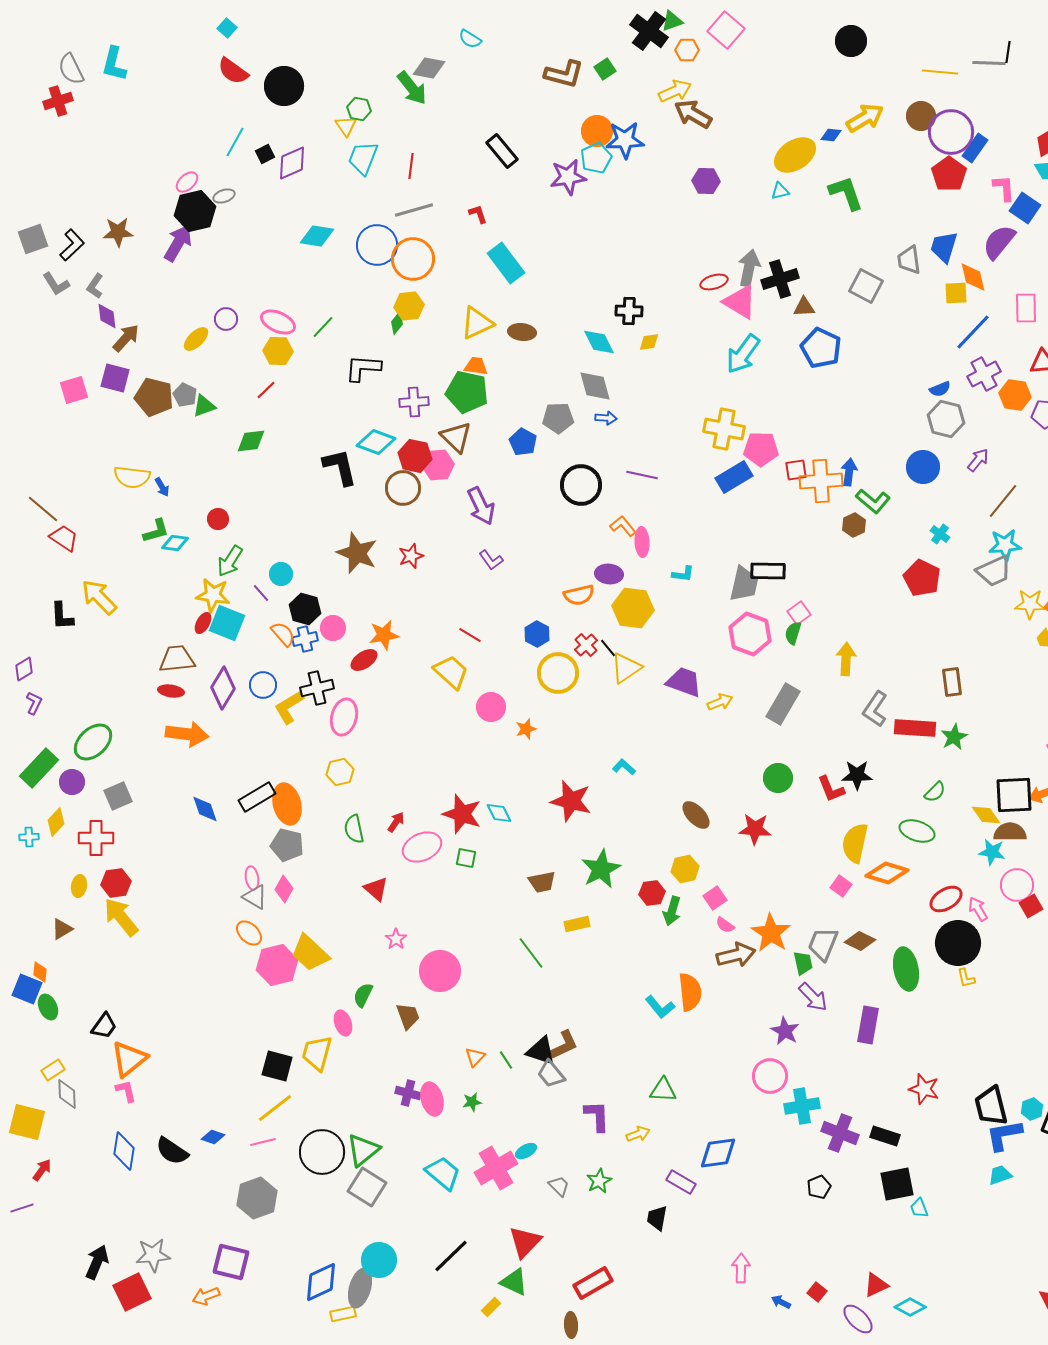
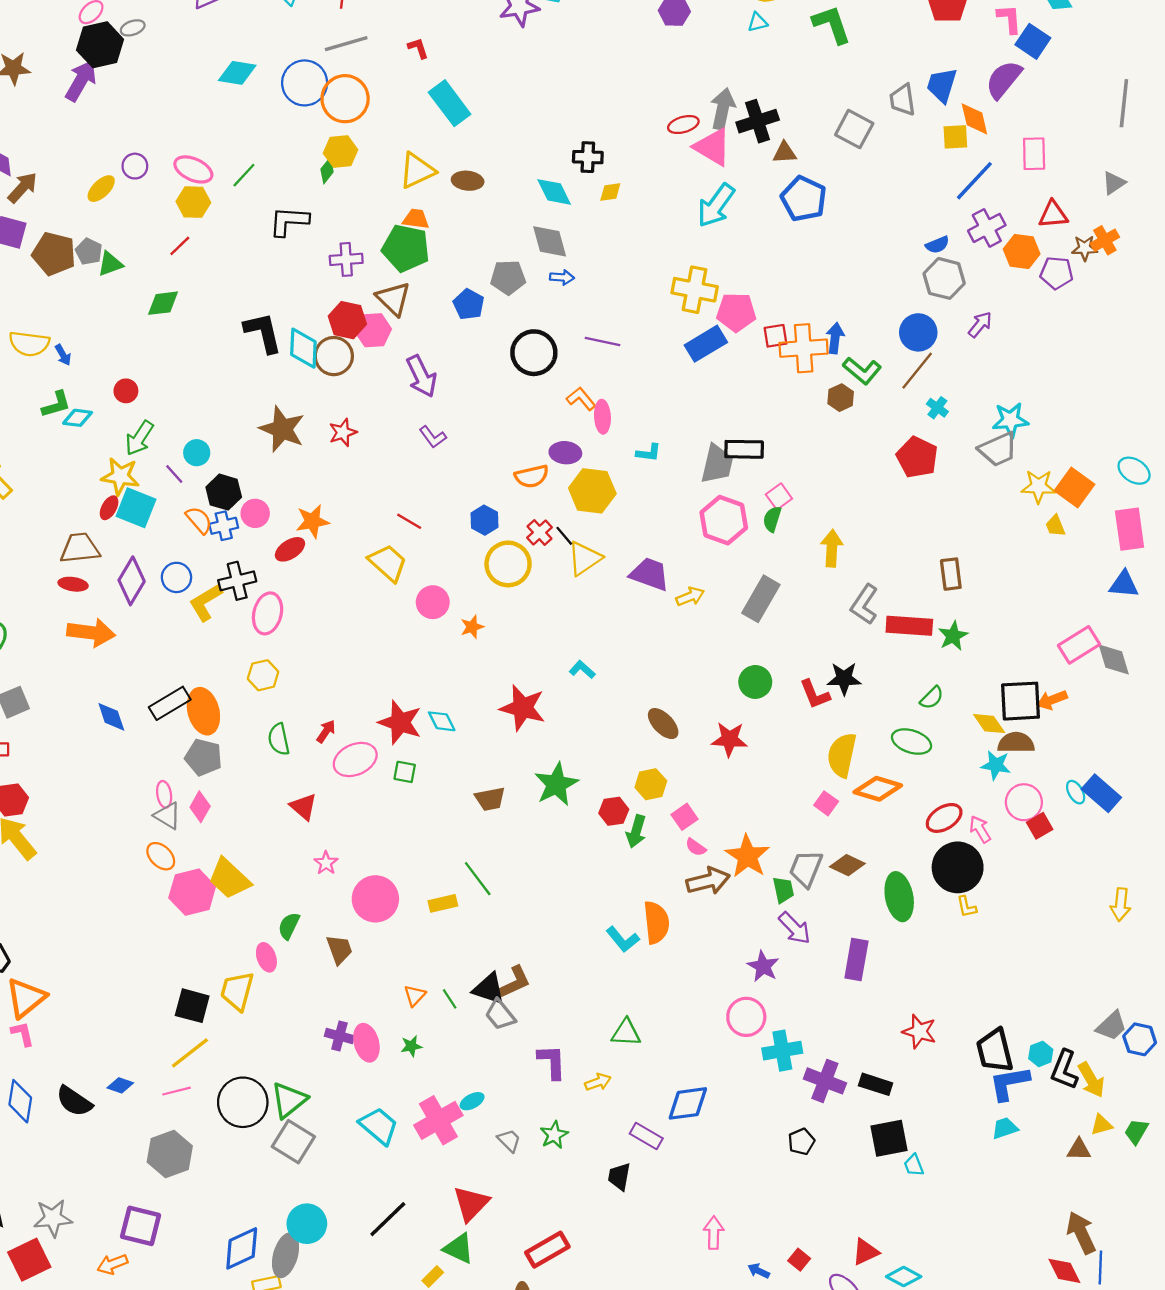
cyan diamond: (376, 442) -> (303, 348), moved, turned 72
brown line: (1003, 501) -> (917, 371), moved
yellow rectangle: (577, 924) -> (443, 903), moved

